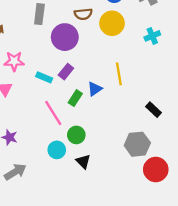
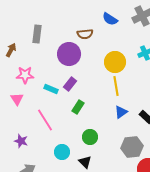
gray rectangle: (39, 14) -> (37, 34), moved
yellow circle: (112, 23) -> (115, 62), moved
blue triangle: (95, 89) -> (121, 112), moved
pink line: (53, 113) -> (45, 120), moved
green circle: (76, 135) -> (90, 137), moved

